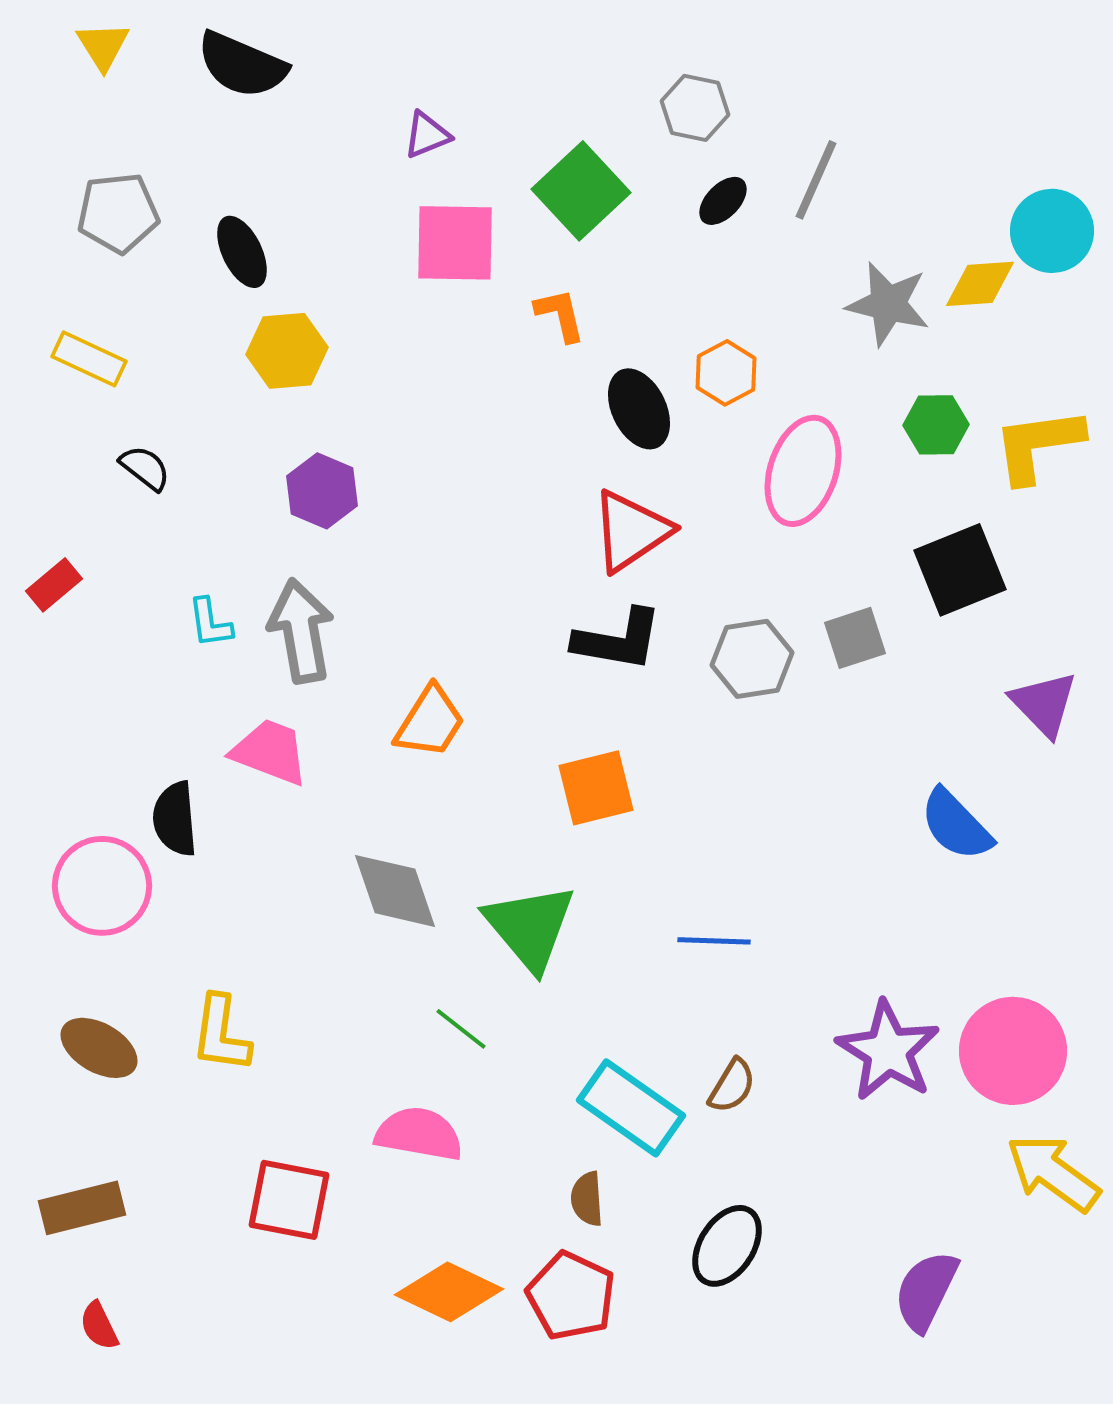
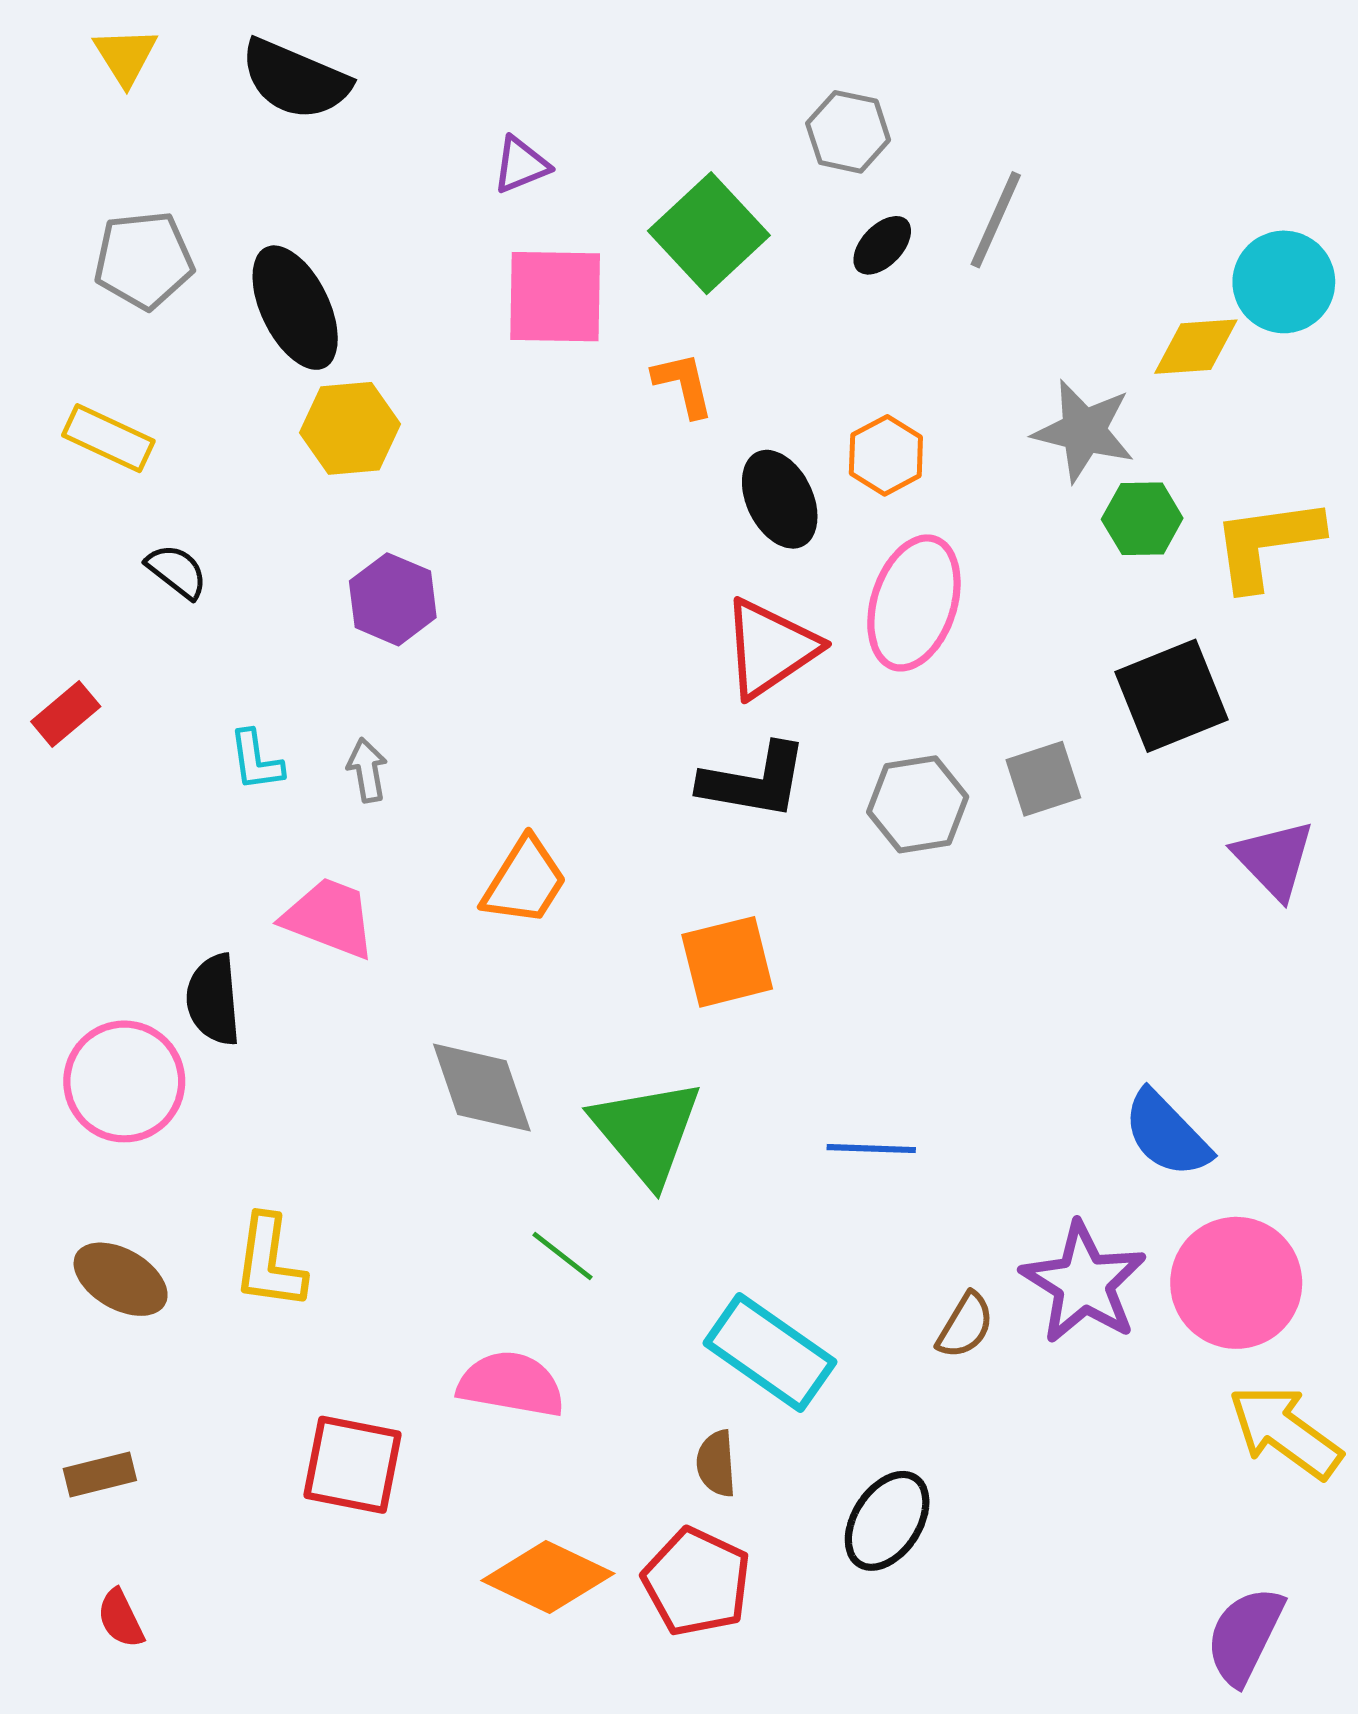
black ellipse: (242, 252) -> (295, 308), size x1.4
gray star: (888, 304) -> (1084, 431), moved
pink ellipse: (803, 471) -> (914, 603), moved
gray arrow: (301, 631) -> (367, 770), size x0.5
blue semicircle: (956, 825) -> (1167, 1134), moved
brown semicircle: (732, 1086) -> (965, 1326), moved
brown rectangle: (82, 1208) -> (100, 1474), size x0.7
purple semicircle: (926, 1291) -> (1245, 1636), moved

